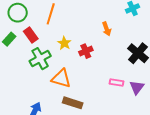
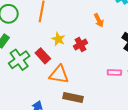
red rectangle: (31, 35) -> (43, 56), moved
green cross: (40, 59) -> (19, 60), moved

